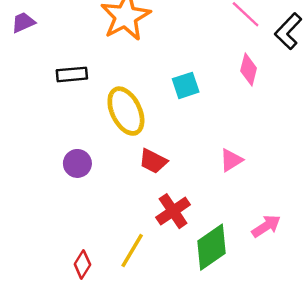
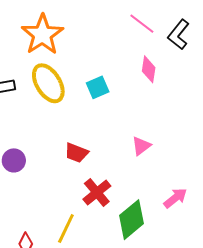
yellow ellipse: (126, 111) -> (48, 83), moved

